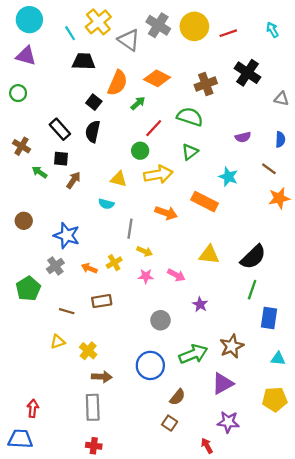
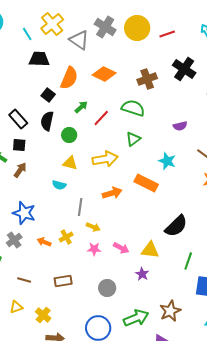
green arrow: (138, 103) -> (81, 107), moved
green circle: (140, 151) -> (69, 135), moved
brown arrow: (73, 180) -> (20, 170), moved
orange arrow: (166, 213) -> (112, 193), turned -36
yellow triangle: (209, 255) -> (150, 250), moved
black semicircle: (253, 257) -> (176, 226), moved
brown rectangle: (102, 301) -> (63, 281), moved

